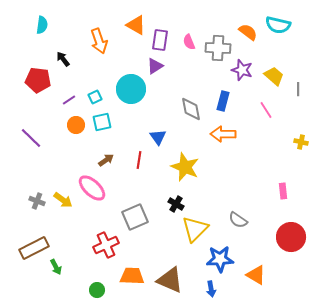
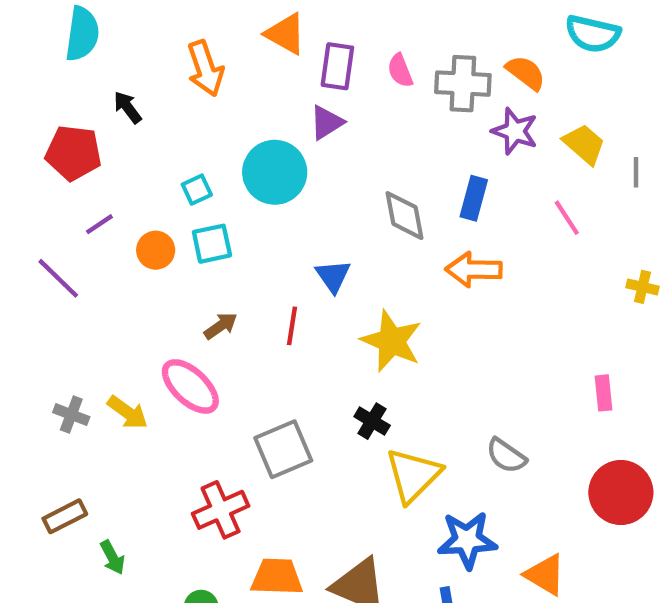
cyan semicircle: (42, 25) -> (82, 34), size x1.4
orange semicircle: (248, 32) -> (526, 73), moved
purple line: (69, 100) -> (99, 224), moved
brown rectangle: (34, 248) -> (65, 516), size x0.7

